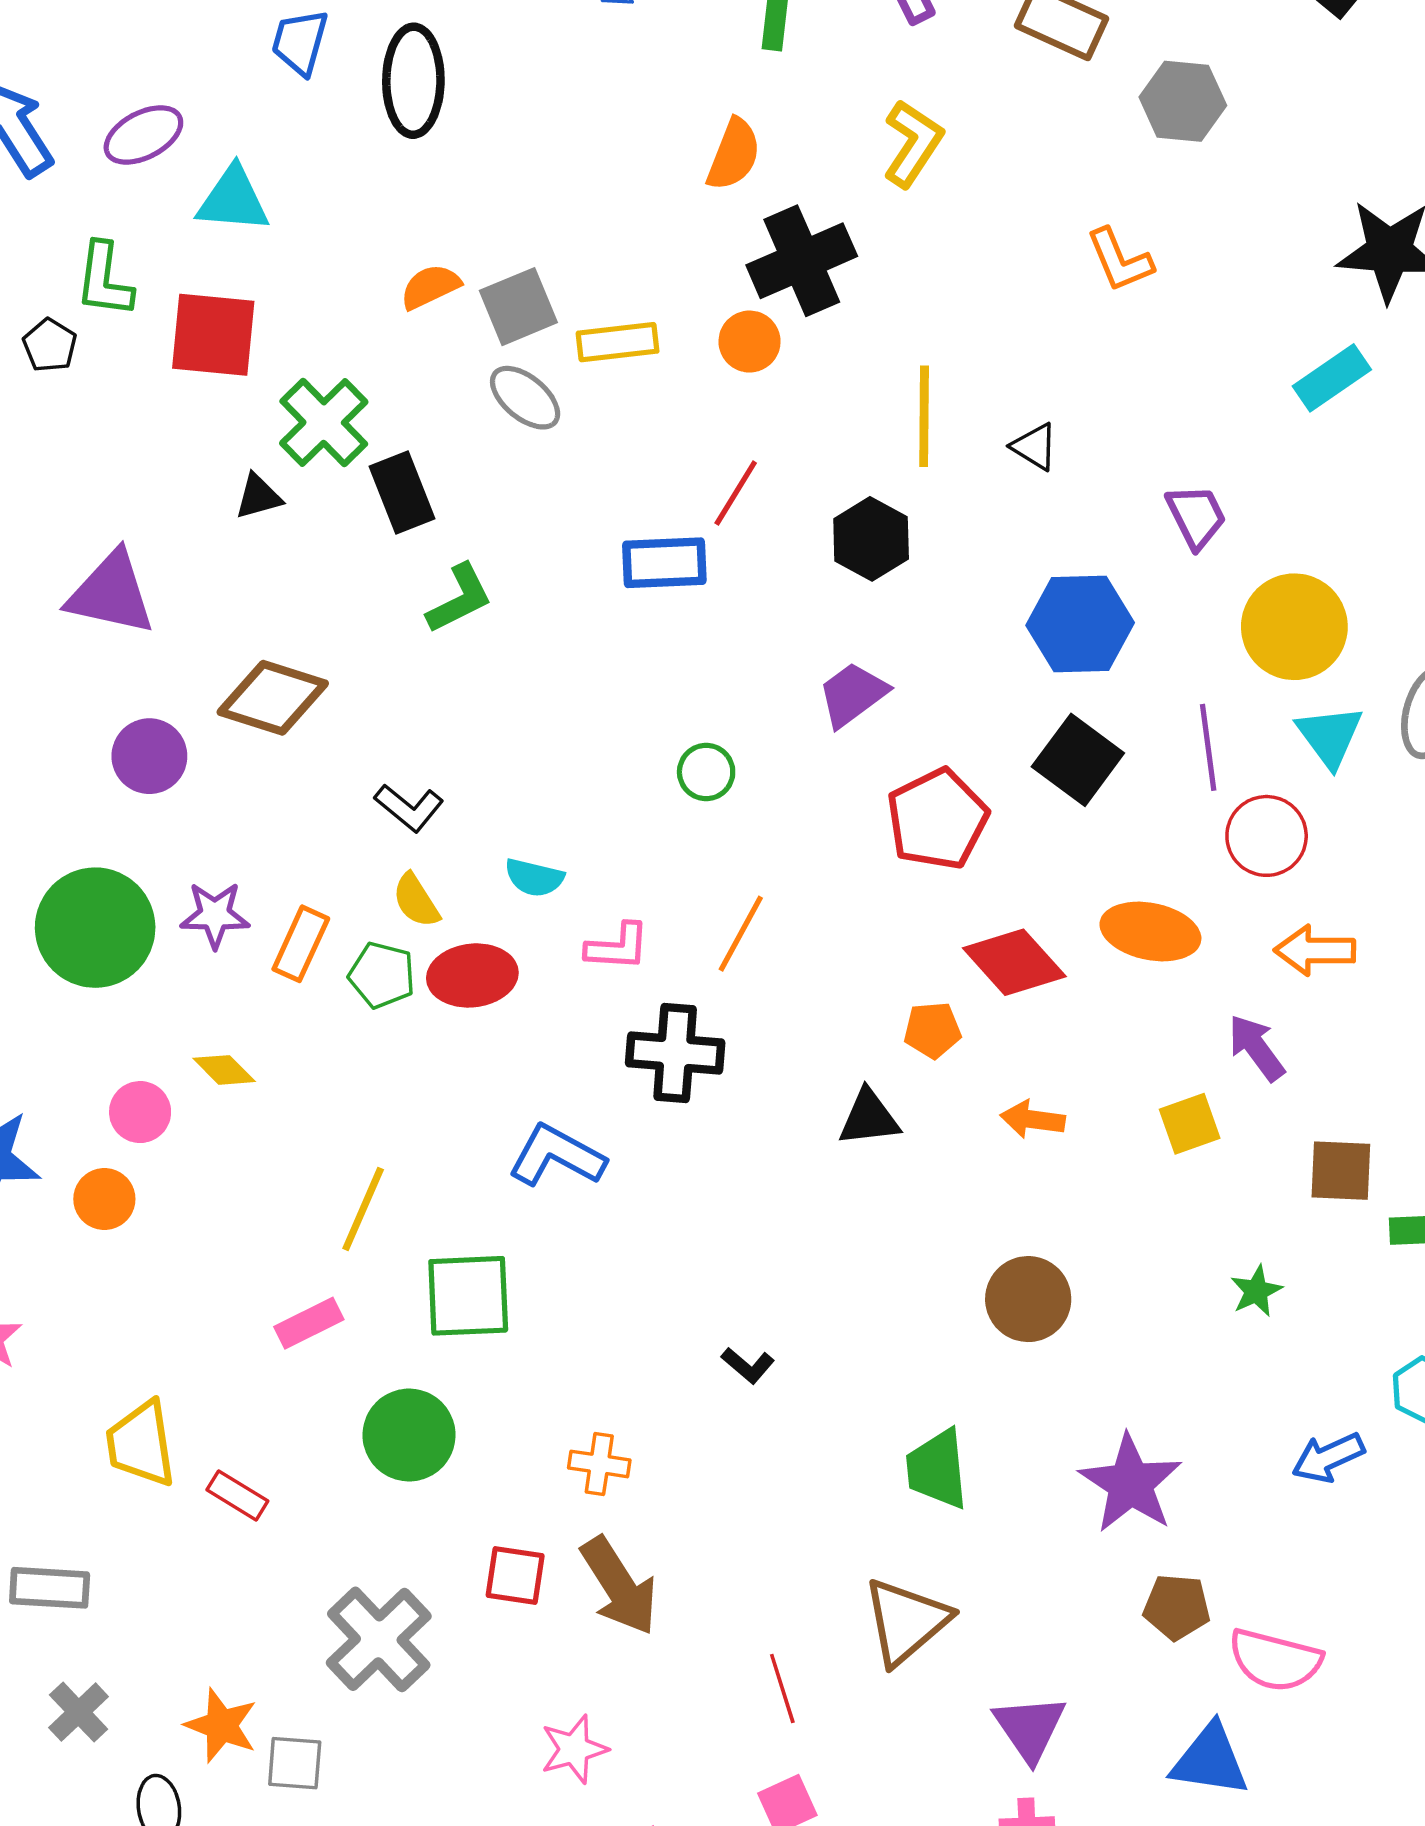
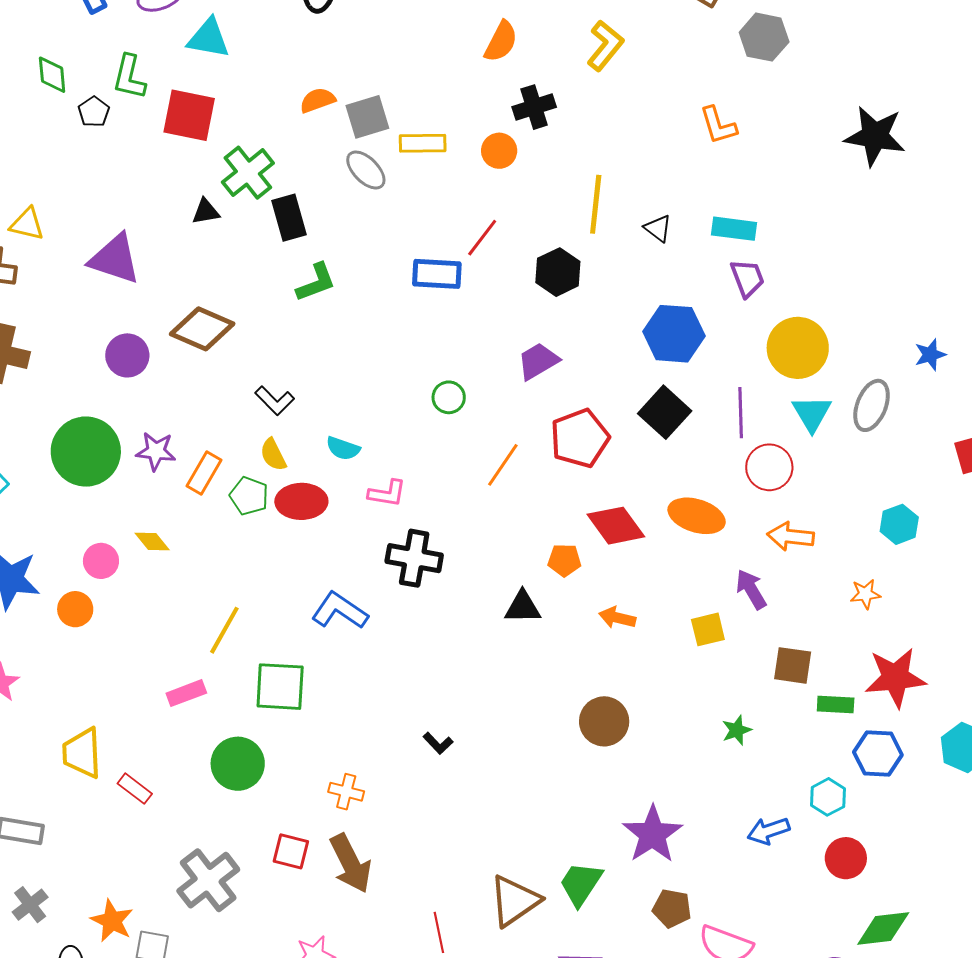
black cross: (802, 261) -> (534, 107), size x0.7
cyan rectangle: (1332, 378) -> (734, 229), moved, turned 36
orange line: (741, 934) -> (503, 465), moved
green trapezoid: (937, 1469) -> (581, 884), moved, turned 33

